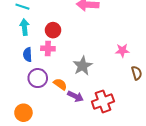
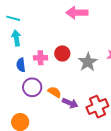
red circle: (53, 30) -> (62, 53), moved
gray star: (83, 66) -> (88, 62), moved

